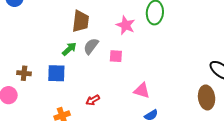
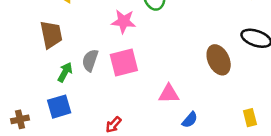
brown trapezoid: (81, 21) -> (51, 35), moved
pink square: (116, 56) -> (124, 63), size x1.6
brown ellipse: (207, 97) -> (219, 60), moved

